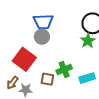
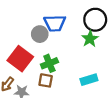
blue trapezoid: (43, 22) -> (55, 23), moved
green cross: (64, 69) -> (49, 63), moved

